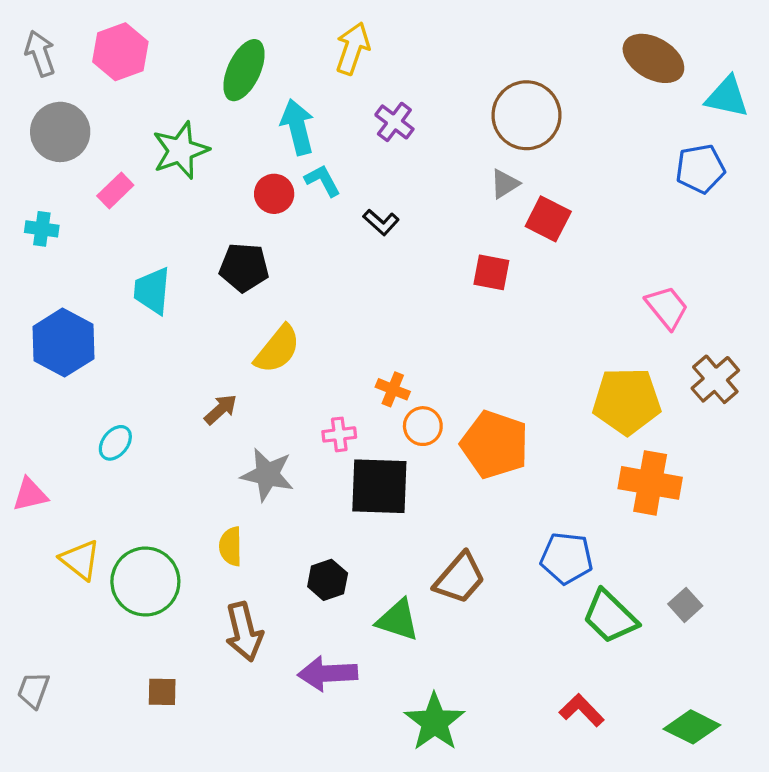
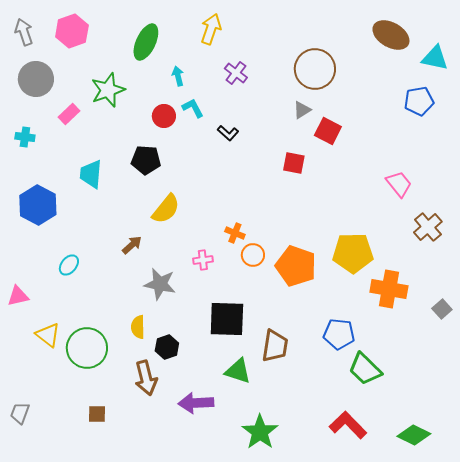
cyan arrow: (297, 127) -> (178, 76), size x0.6
yellow pentagon: (627, 401) -> (353, 253), moved
black square: (379, 486) -> (227, 319), moved
brown trapezoid: (460, 578) -> (275, 346), turned -32
black hexagon: (328, 580) -> (167, 347), moved
gray square: (685, 605) -> (442, 309), moved
red L-shape: (582, 710) -> (348, 425), size x1.4

